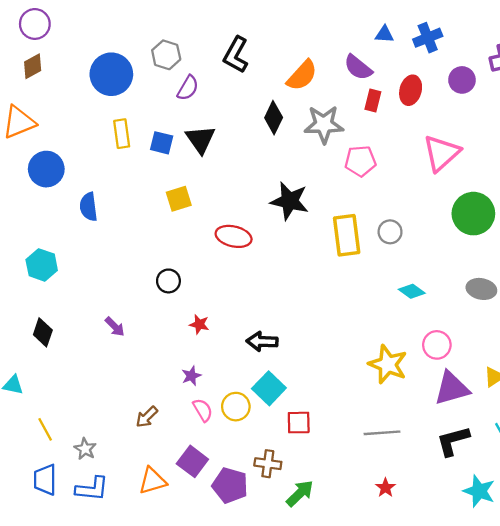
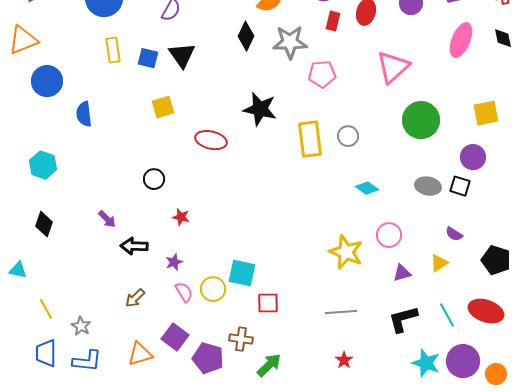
black arrow: (262, 341) -> (134, 246), moved
cyan square: (269, 388) -> (242, 273), turned -32
purple triangle: (452, 388) -> (402, 273), size x0.6

